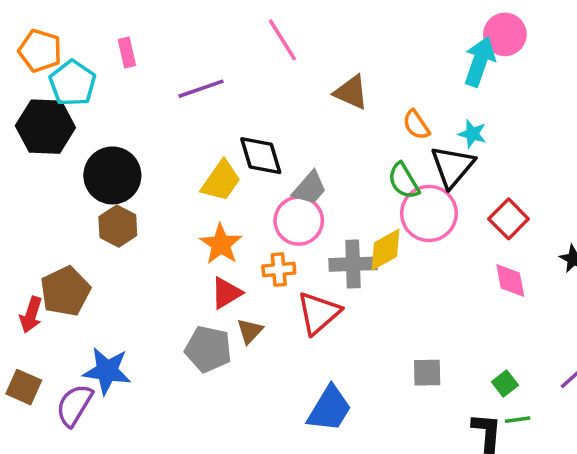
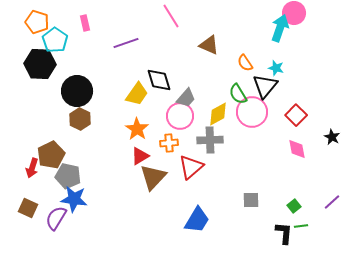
yellow diamond: (386, 250) -> (218, 114), moved
brown triangle: (250, 331) -> (153, 177), size x1.8
gray pentagon: (208, 349) -> (68, 176), moved

